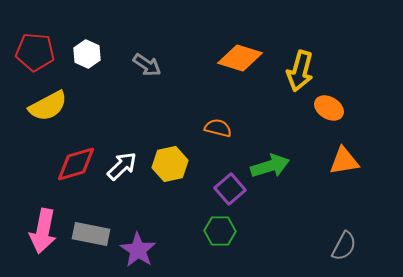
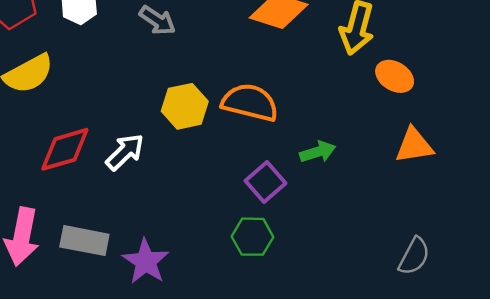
orange semicircle: (218, 128) -> (250, 102), size x1.6
yellow hexagon: (170, 164) -> (185, 106), moved
green arrow: (270, 166) -> (318, 152), size x0.7

